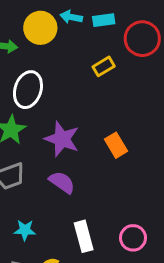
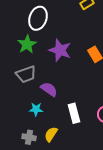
purple semicircle: (62, 182) -> (49, 89), moved

